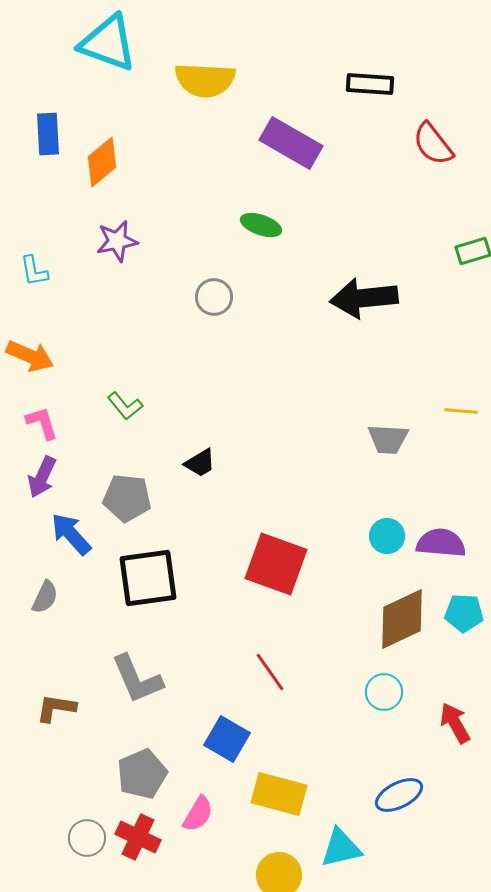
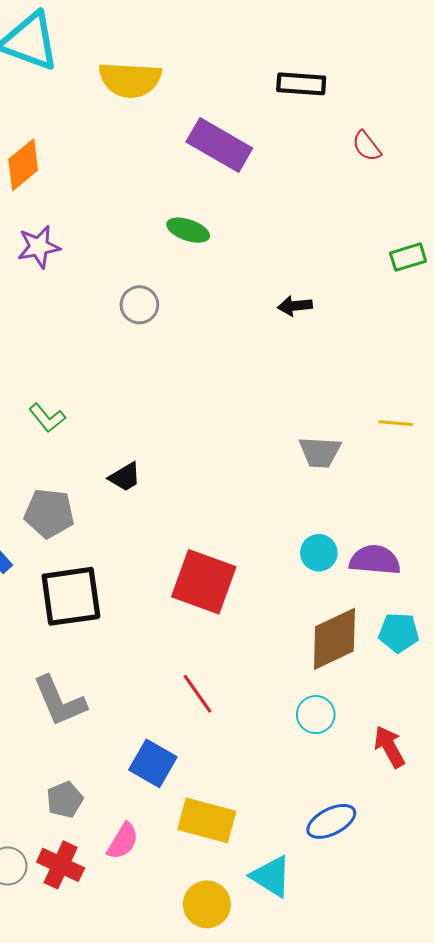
red semicircle: (433, 144) -> (367, 146), size x0.7
black arrow: (364, 298) -> (295, 306), size x0.5
gray pentagon: (142, 774) -> (65, 800), size x0.7
cyan triangle: (341, 848) -> (271, 876), turned 45

